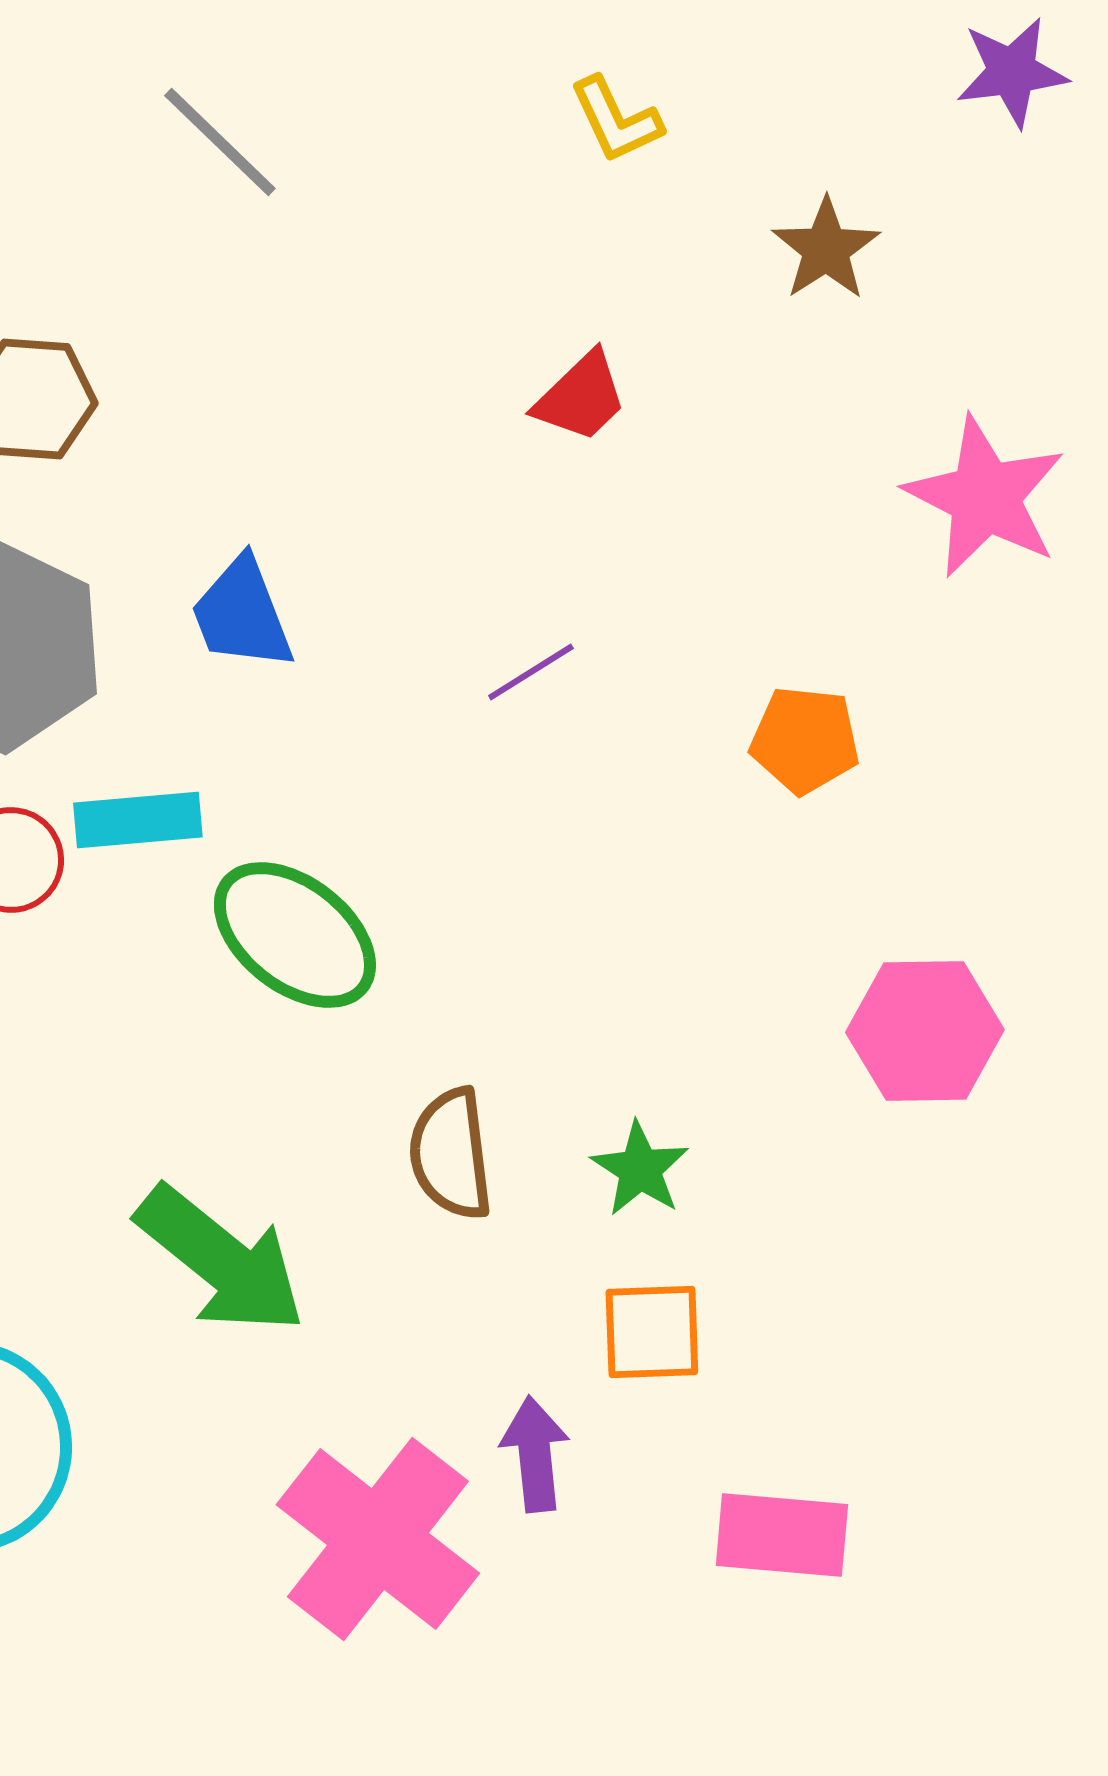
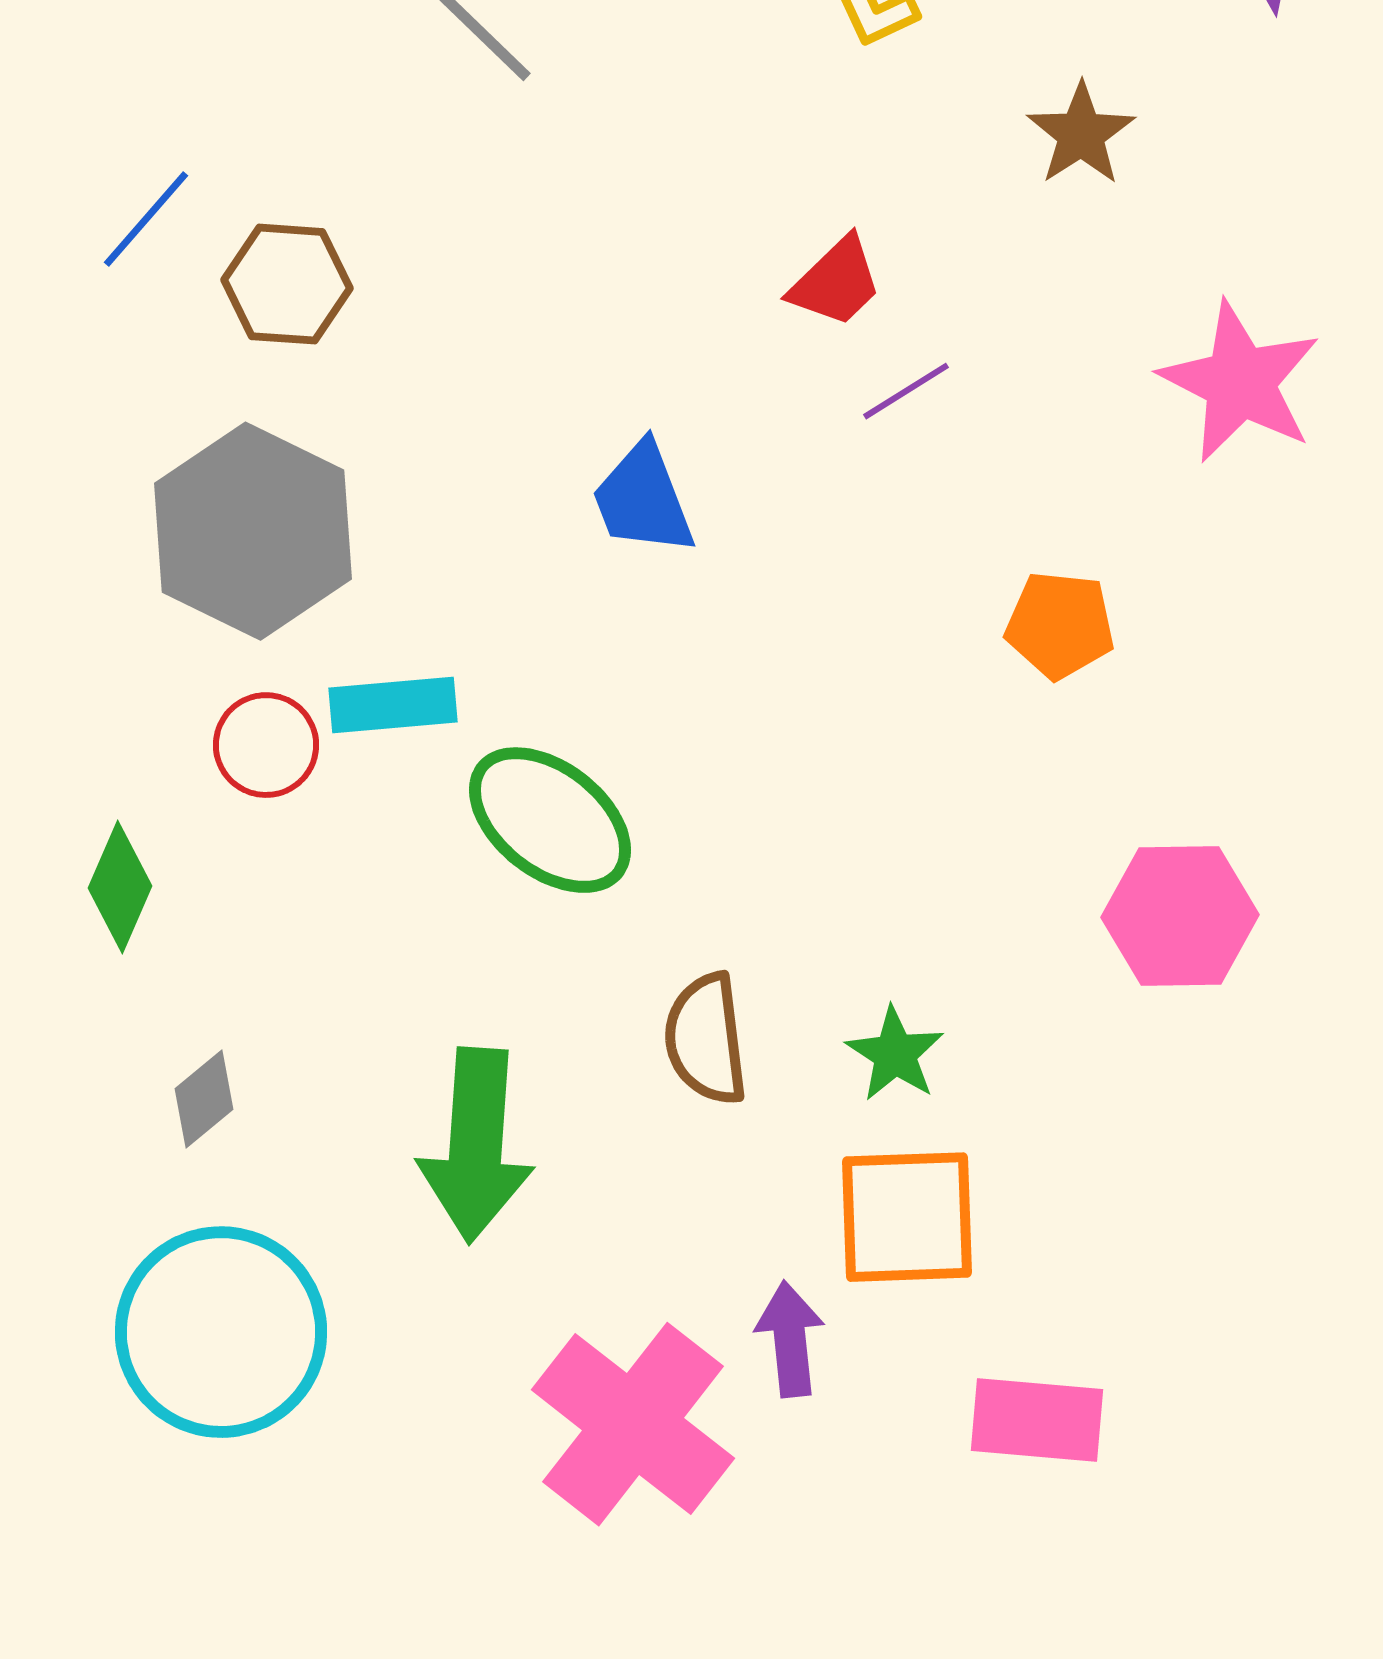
blue trapezoid: (242, 614) -> (643, 499), moved
purple line: (531, 672) -> (906, 391), moved
green arrow: (221, 1260) -> (476, 1145), turned 55
orange square: (652, 1332) -> (907, 1217), size x1.4

